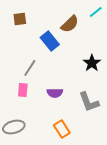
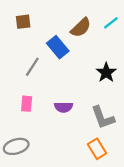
cyan line: (96, 12) -> (111, 23), moved
gray line: (30, 68) -> (32, 67), moved
orange rectangle: (62, 129) -> (97, 149), moved

